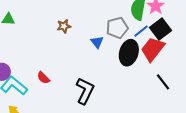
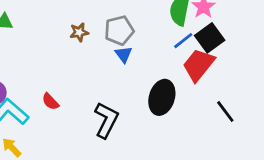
gray pentagon: (117, 28) -> (119, 30), moved
black ellipse: (129, 53) -> (162, 97), moved
black line: (163, 82) -> (225, 112), moved

